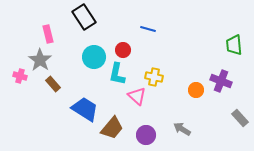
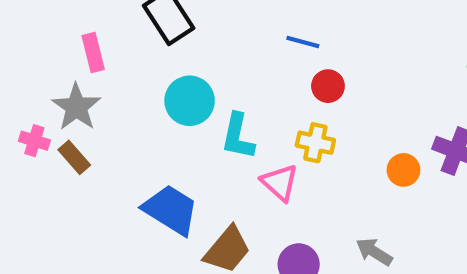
red circle: (123, 50) -> (328, 86), moved
brown rectangle: (53, 84) -> (74, 157), moved

